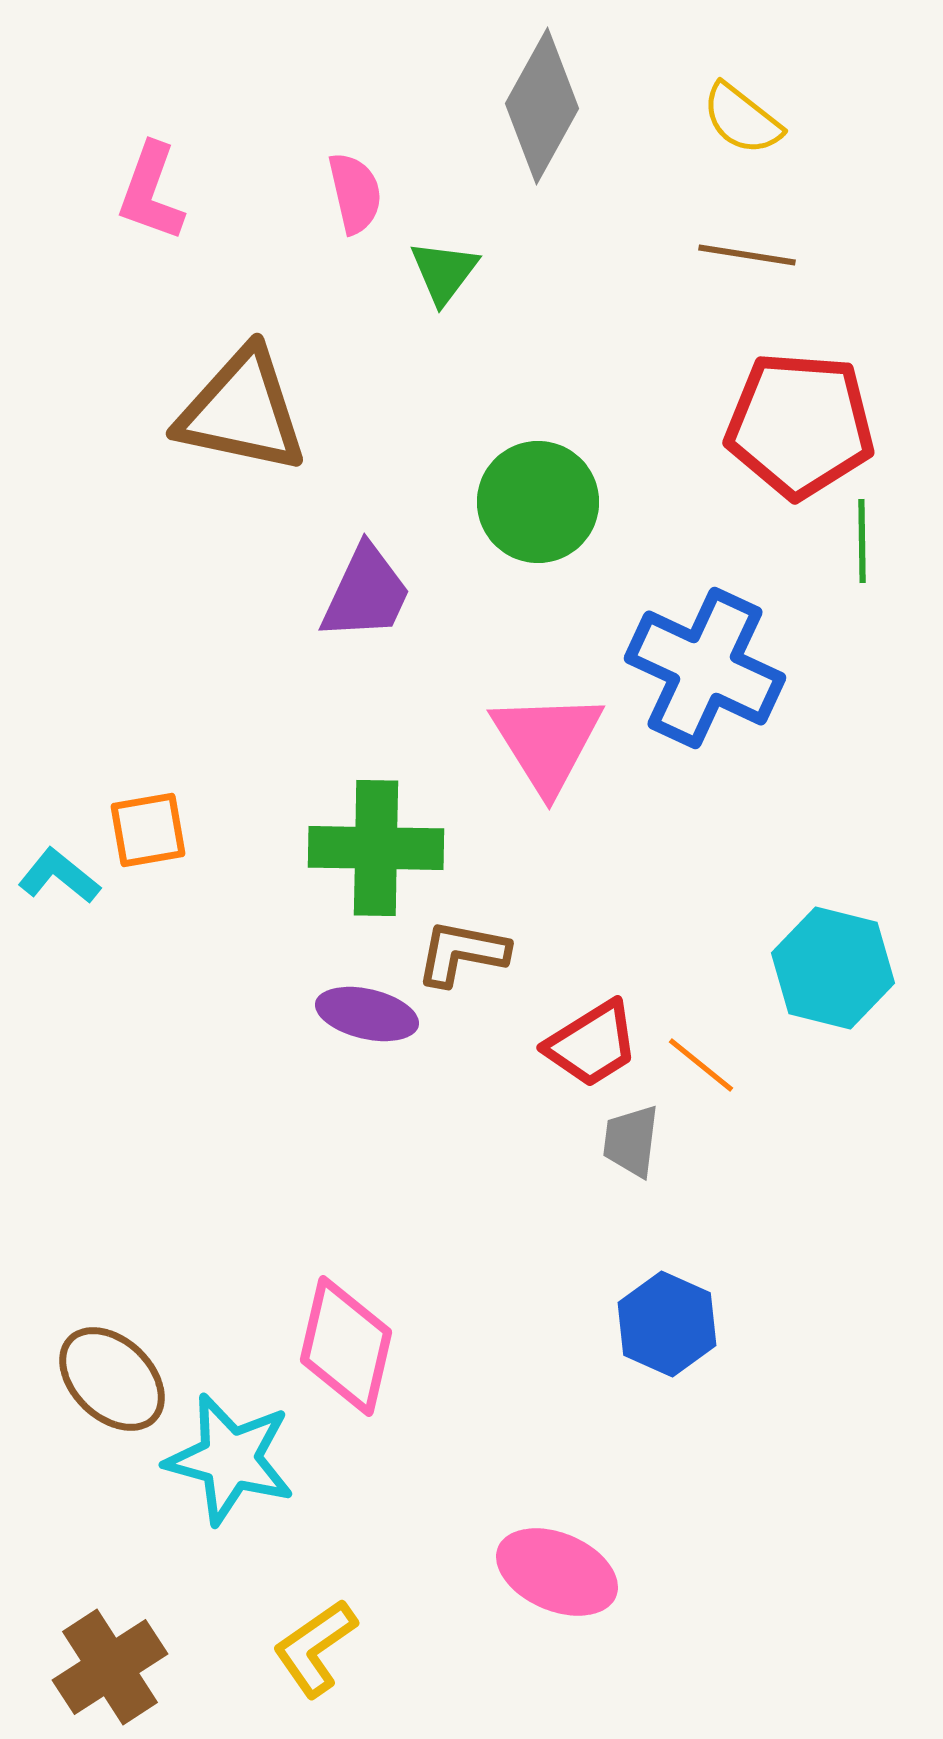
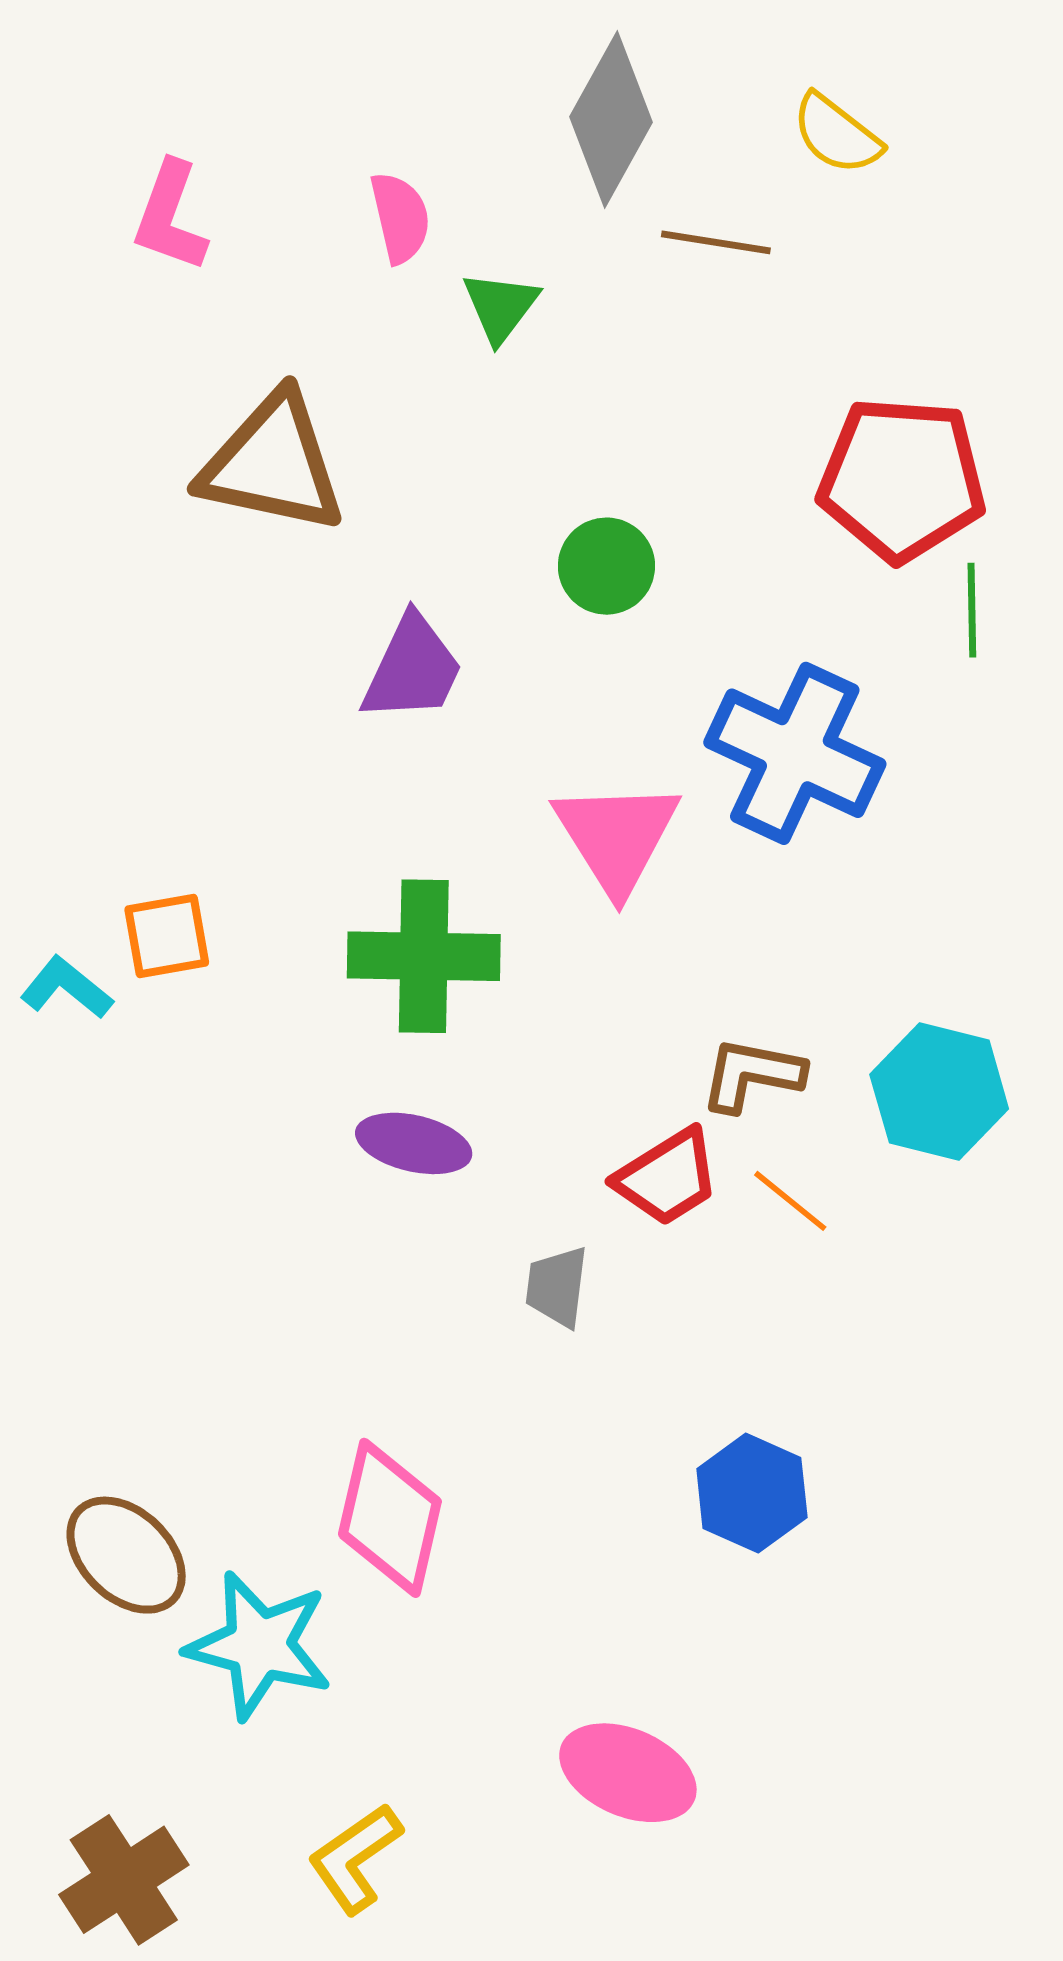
brown line: (747, 255) -> (716, 242), moved
green circle: (538, 502) -> (606, 566), size x0.7
brown L-shape: (462, 953) -> (752, 1075), moved
gray trapezoid: (631, 1141) -> (557, 1287), moved

